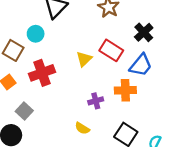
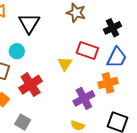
black cross: (144, 32) -> (112, 28), turned 30
purple cross: (96, 101) -> (84, 98), size x1.5

